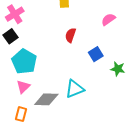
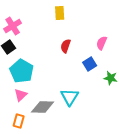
pink semicircle: (108, 19) -> (102, 43), moved, turned -32
cyan triangle: (75, 89) -> (70, 97), turned -36

